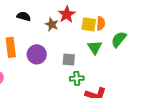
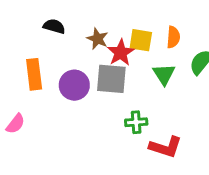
red star: (67, 14) -> (121, 53), moved
yellow square: (89, 24) -> (141, 40), moved
gray square: (69, 59) -> (111, 79), moved, size x1.5

